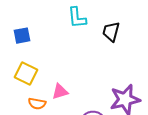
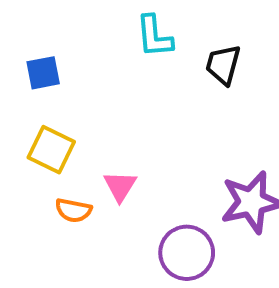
pink triangle: (60, 92) -> (120, 186), turned -42

